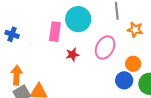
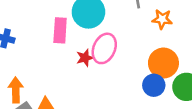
pink ellipse: (105, 48) -> (104, 48), moved
orange circle: (133, 64) -> (163, 63), size x1.5

